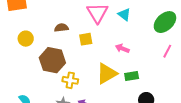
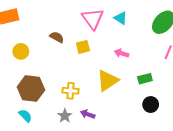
brown semicircle: (61, 28) -> (57, 37), turned 40
brown hexagon: (52, 60) -> (31, 89), moved
green rectangle: (132, 76) -> (145, 79), moved

